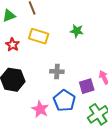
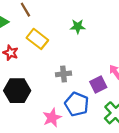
yellow rectangle: (39, 36) -> (37, 39), turned 30
pink star: (40, 109) -> (52, 118), turned 30

